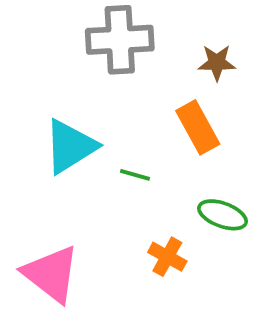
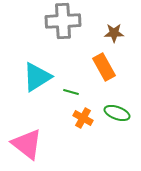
orange cross: (167, 257) -> (83, 118), moved

